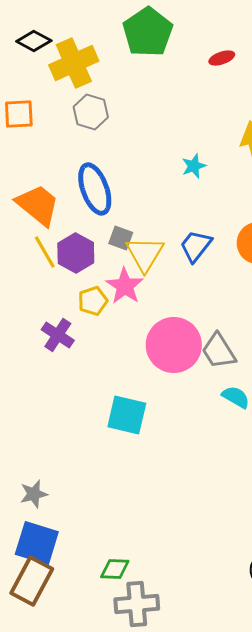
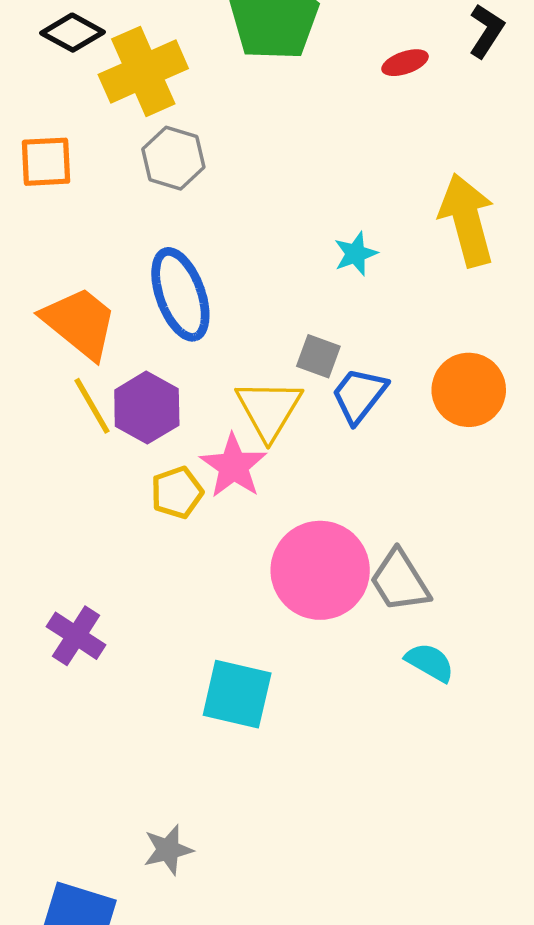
gray square: (121, 238) -> (318, 356), moved
purple cross: (58, 335) -> (76, 636), moved
gray star: (34, 494) -> (168, 850), moved

